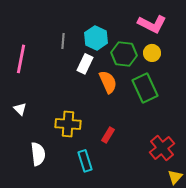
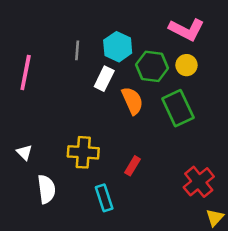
white triangle: (20, 109) -> (24, 152), moved

